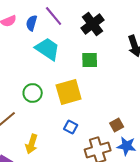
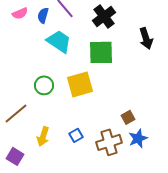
green square: (90, 60) -> (101, 52), size x1.5
blue square: (71, 127) -> (76, 135), moved, turned 32
blue star: (127, 146) -> (138, 138), turned -30

